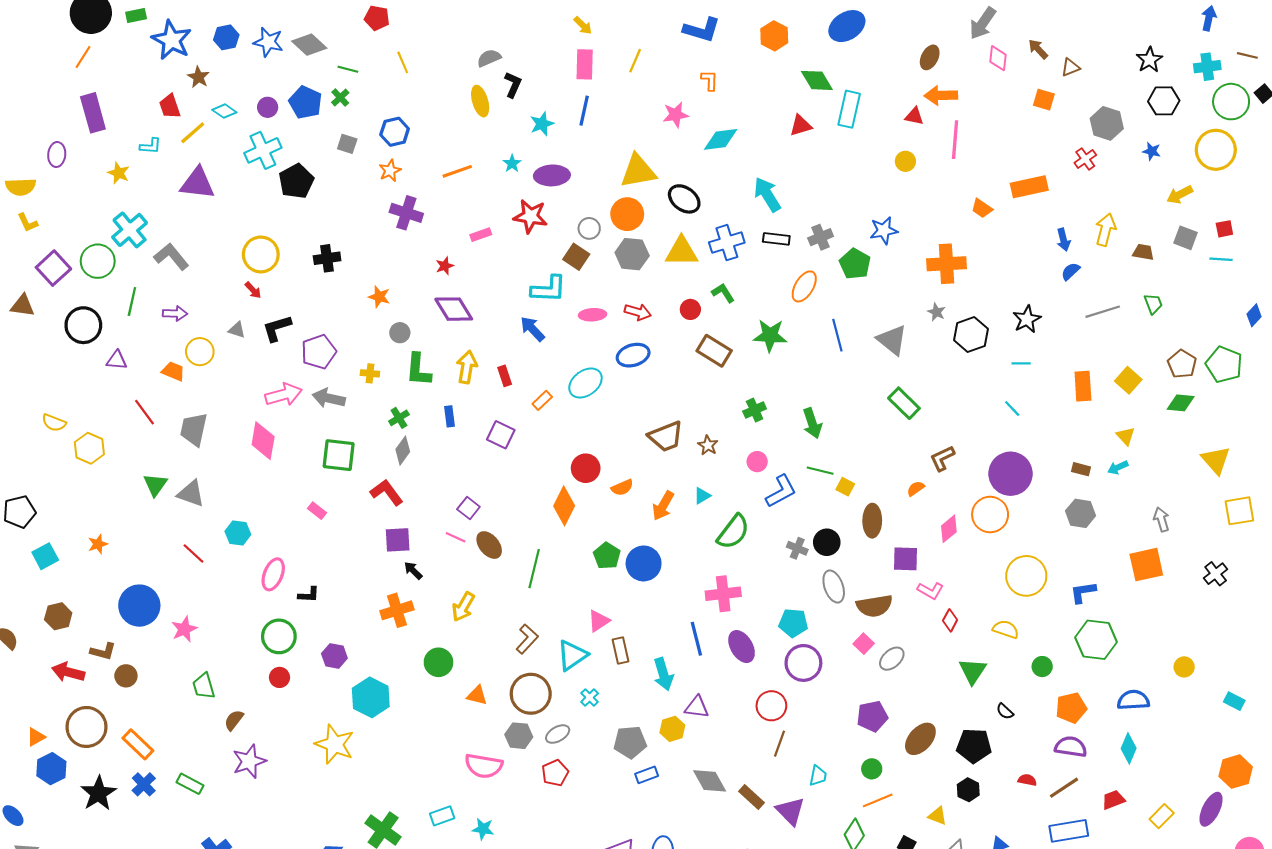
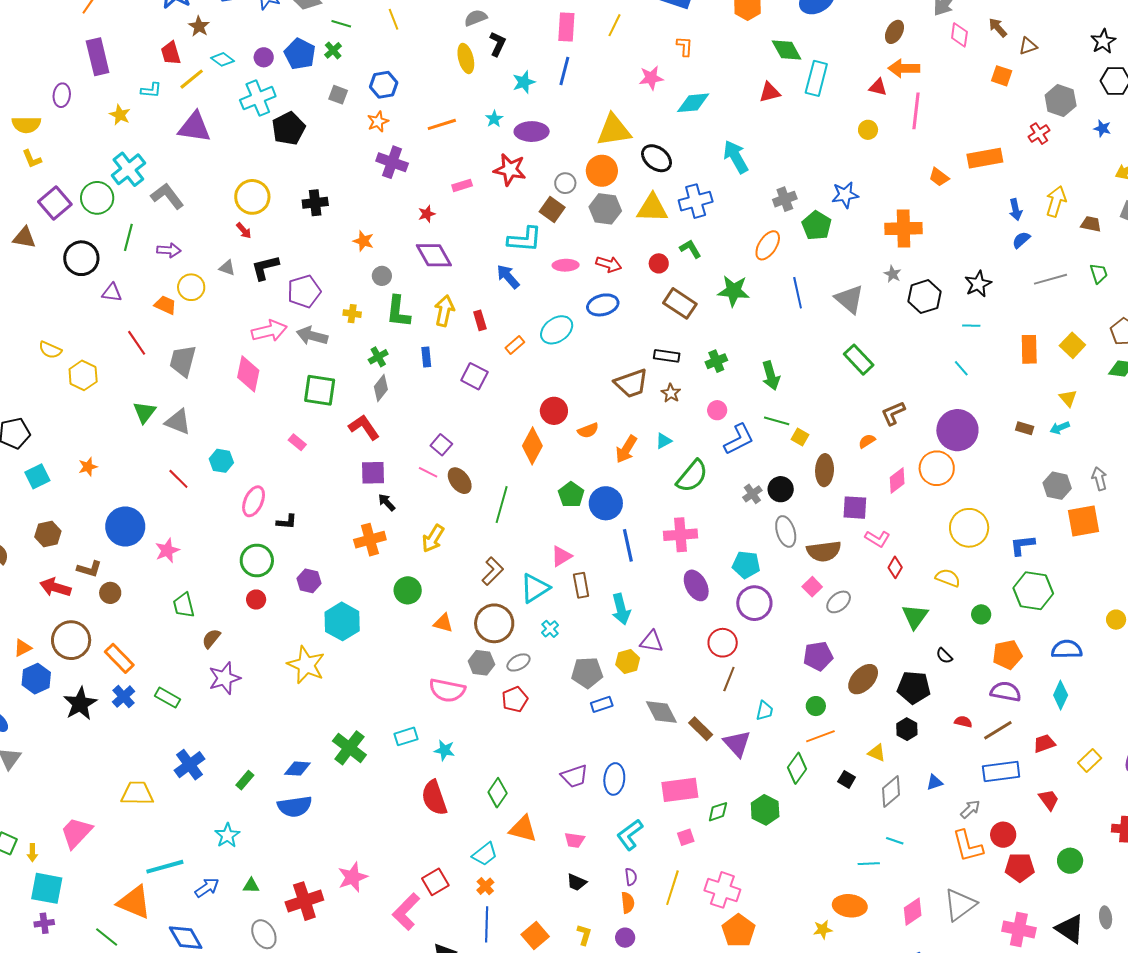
black rectangle: (776, 239) -> (667, 356), moved
gray hexagon: (1081, 513) -> (1057, 486), moved
gray cross: (797, 548) -> (752, 494), turned 30
blue line: (696, 639) -> (628, 545), moved

